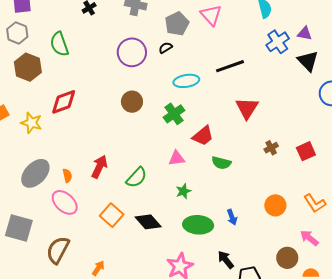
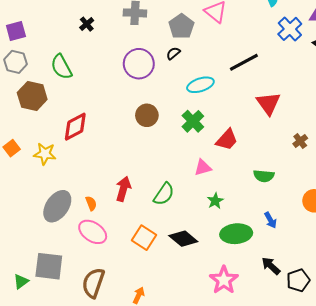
green semicircle: (221, 163) -> (264, 176), moved

